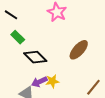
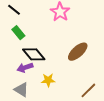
purple arrow: (39, 82) -> (25, 68), moved

